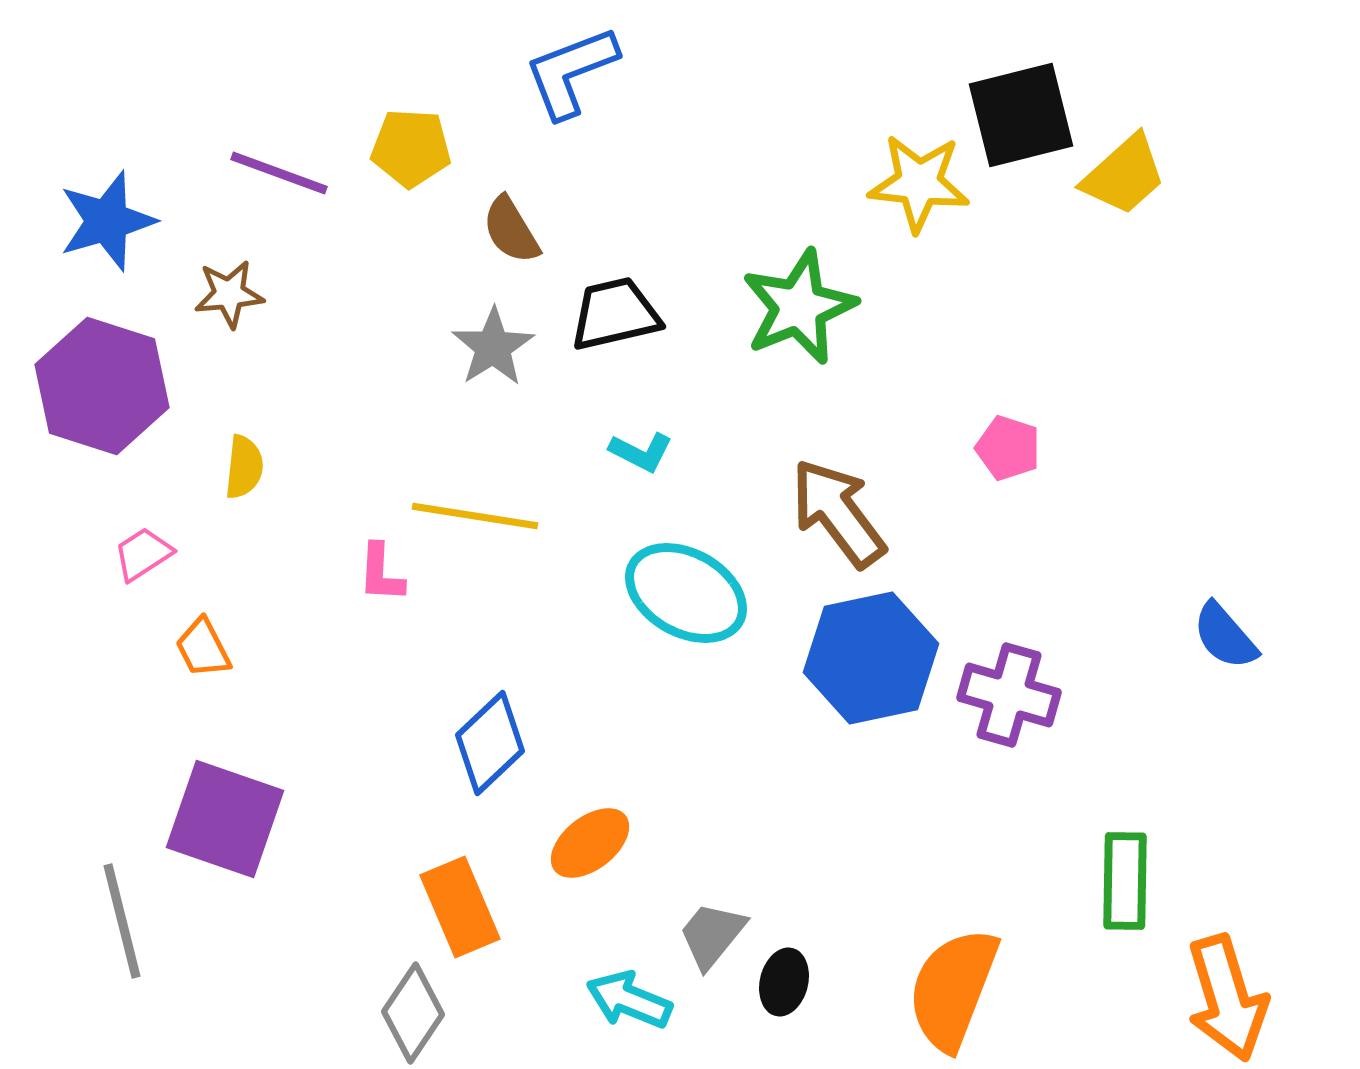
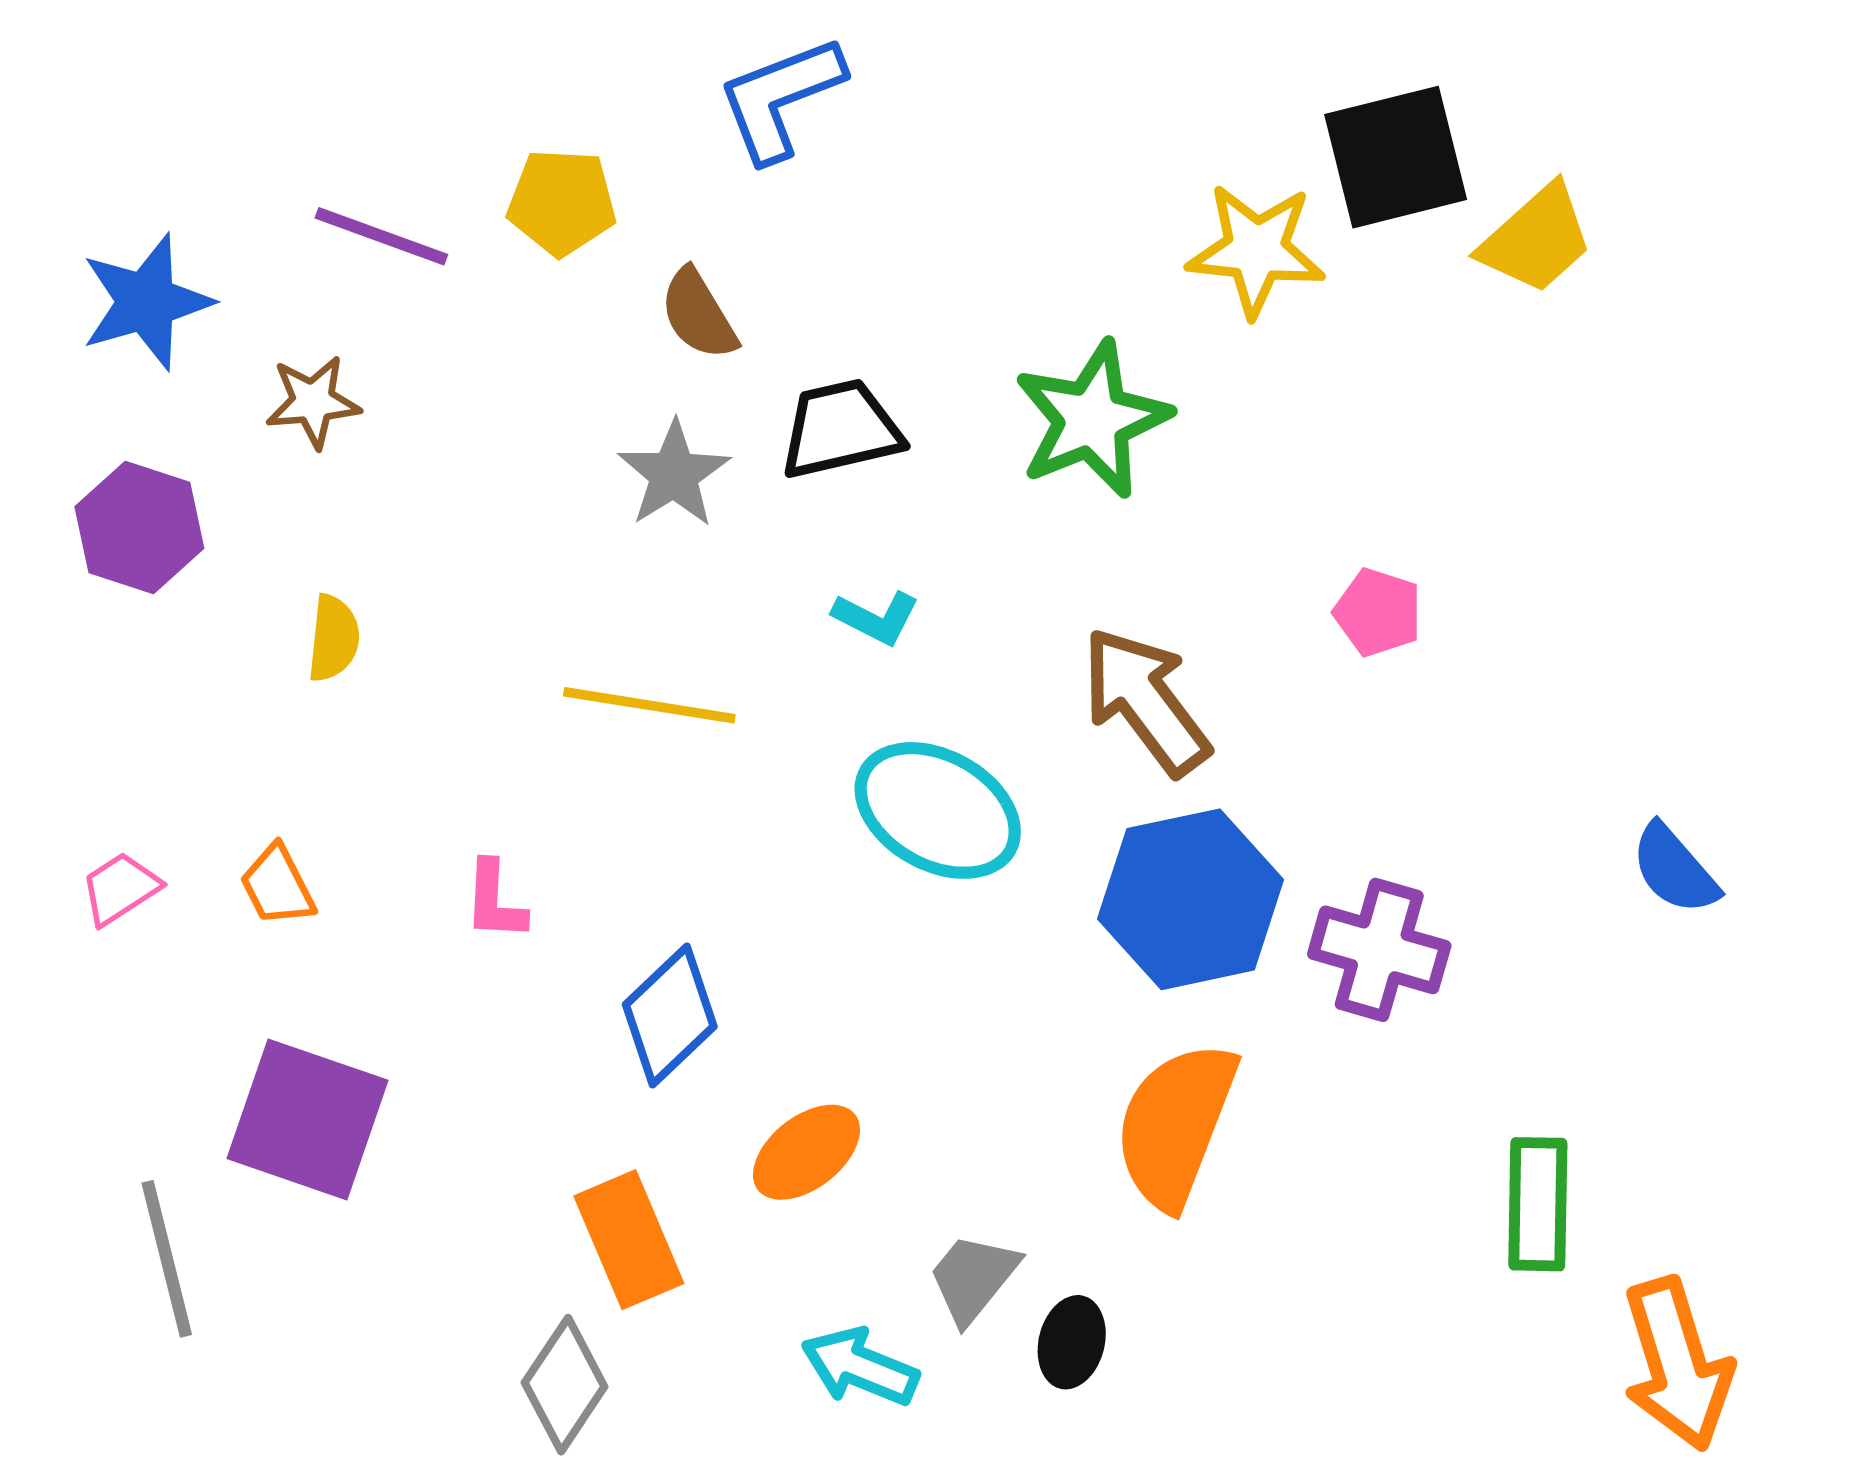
purple hexagon: (102, 386) -> (139, 528), size x0.7
pink trapezoid: (143, 554) -> (120, 888), moved
pink L-shape: (381, 573) -> (495, 901), moved
orange semicircle: (953, 989) -> (1176, 1125), moved

